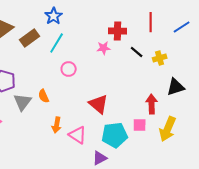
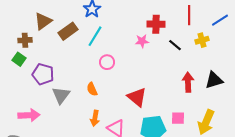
yellow cross: (160, 58) -> (202, 40), moved
orange semicircle: (44, 96) -> (92, 89), moved
red arrow: (152, 104) -> (188, 82), moved

